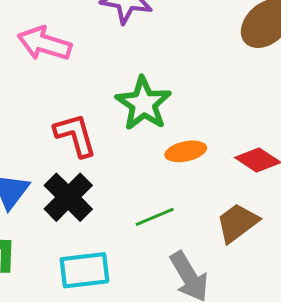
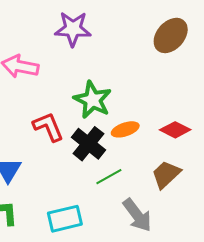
black cross: (68, 197) -> (88, 144), moved

